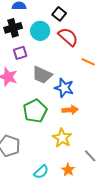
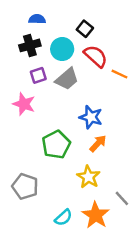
orange line: (88, 62) -> (120, 74), moved
gray trapezoid: (42, 75) -> (67, 79), moved, turned -65
orange arrow: (70, 110) -> (98, 143), turned -42
orange star: (68, 170) -> (96, 215), size x1.6

